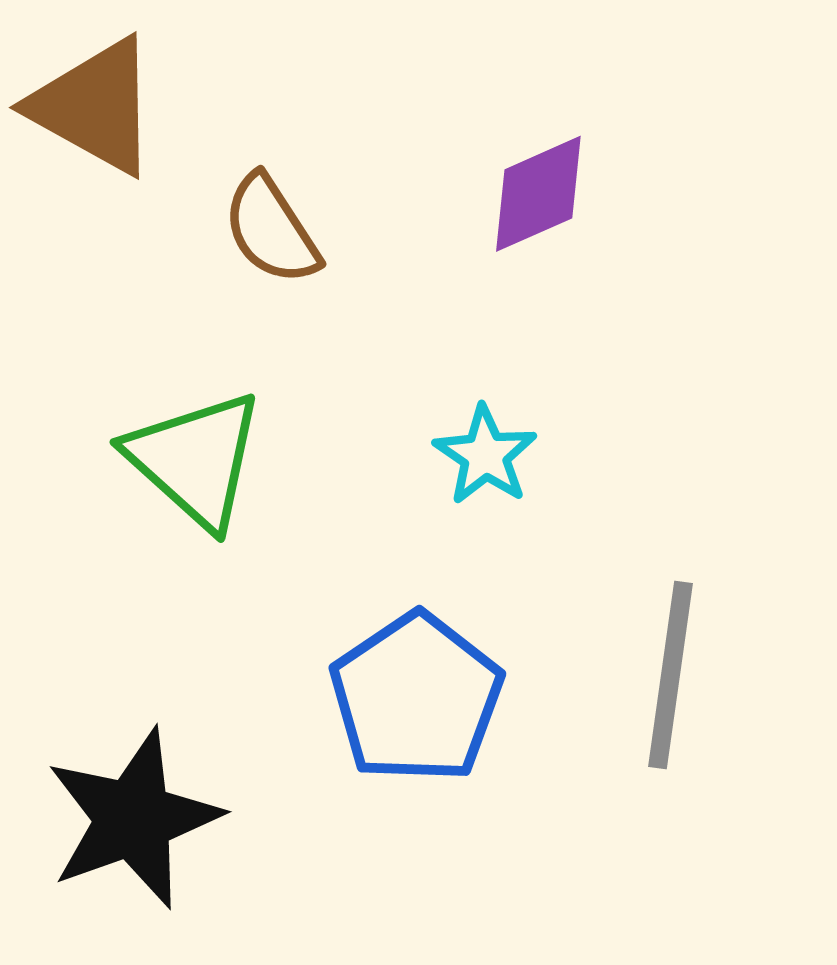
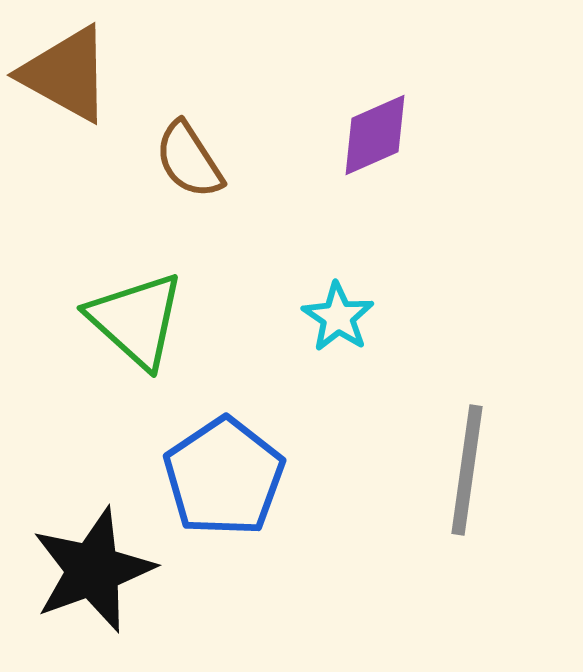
blue pentagon: (416, 698) -> (224, 477), moved

